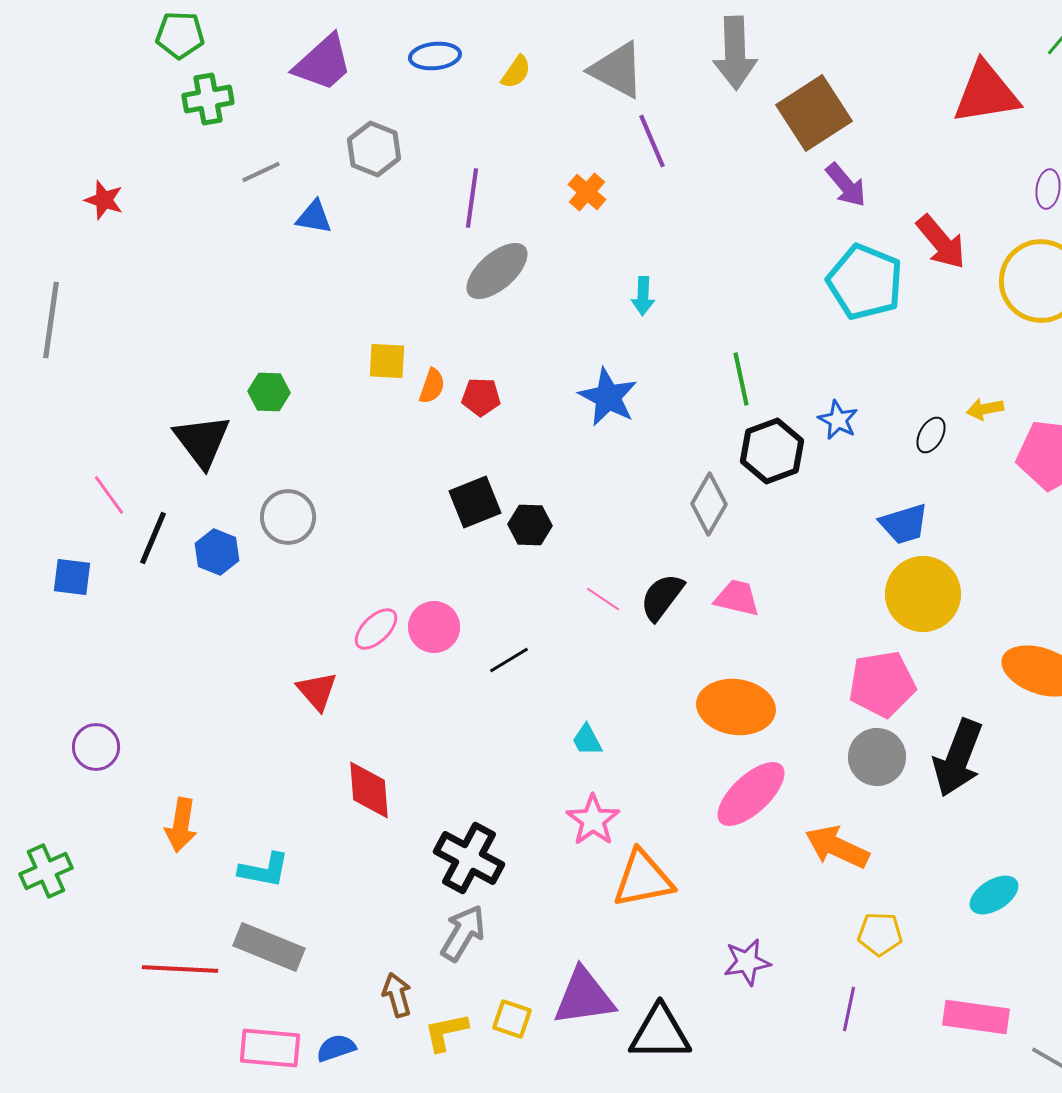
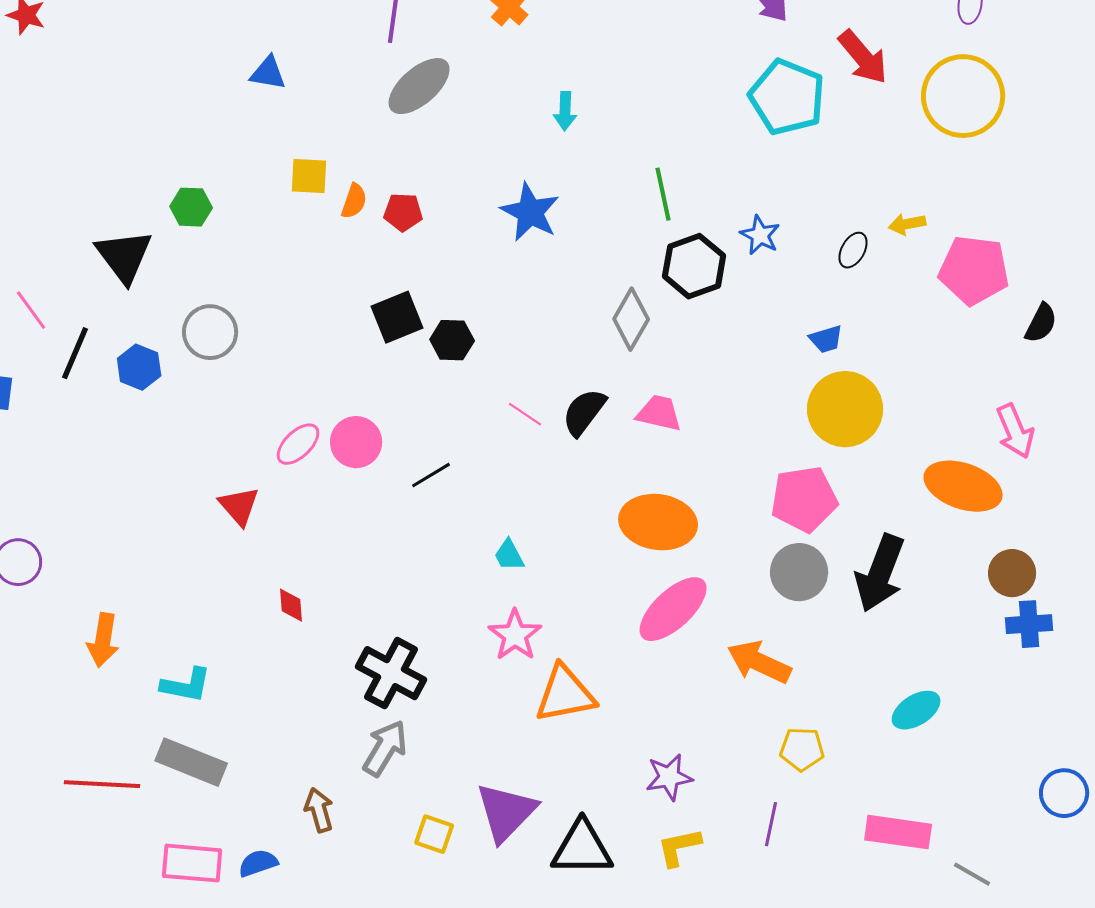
blue triangle: (314, 217) -> (268, 73), moved
blue trapezoid: (904, 524) -> (826, 339), size x0.7
red diamond: (369, 790) -> (291, 605), size x0.6
purple triangle: (584, 997) -> (506, 812), turned -38
yellow L-shape: (446, 1032) -> (679, 847), moved

